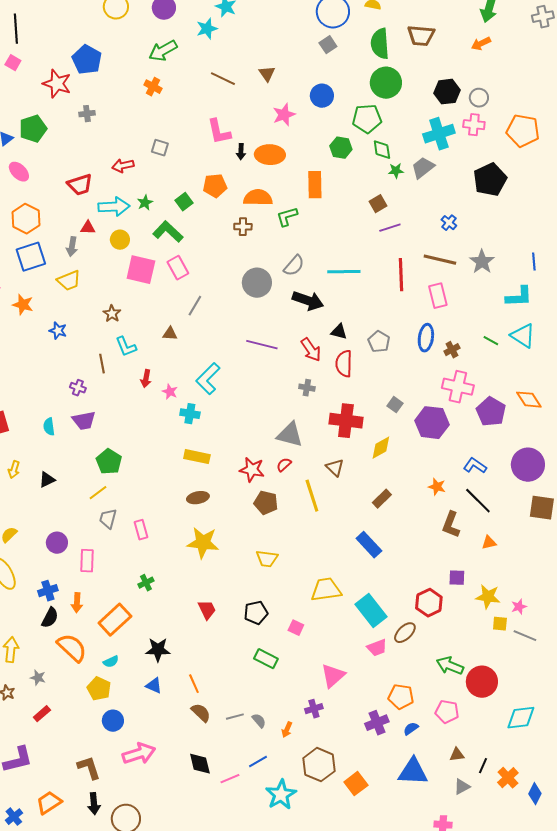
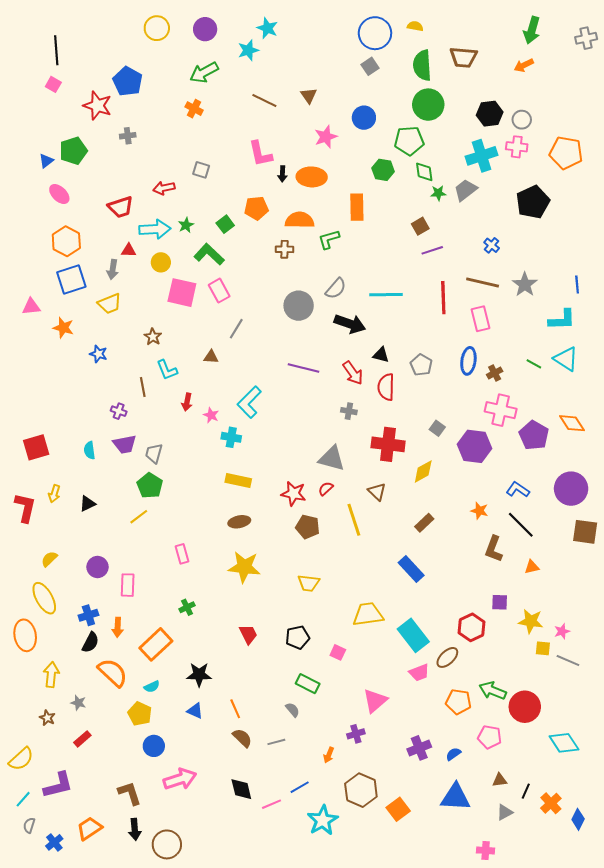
gray trapezoid: (108, 519) -> (154, 453), moved
orange pentagon: (401, 697) -> (458, 702), moved
cyan diamond: (521, 718) -> (564, 743), turned 64
gray semicircle: (259, 721) -> (293, 710), moved

